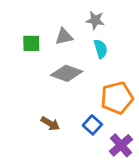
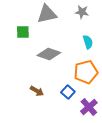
gray star: (95, 20) -> (82, 12), moved
gray triangle: (64, 37) -> (47, 14), moved, size x1.5
cyan semicircle: (101, 49) -> (88, 42), moved

